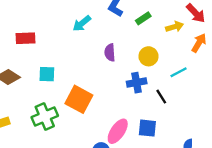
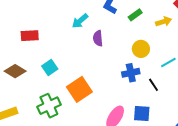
purple semicircle: (110, 53) -> (98, 38), moved
cyan square: (47, 74) -> (50, 67), turned -35
orange square: (79, 99) -> (79, 89), turned 30

